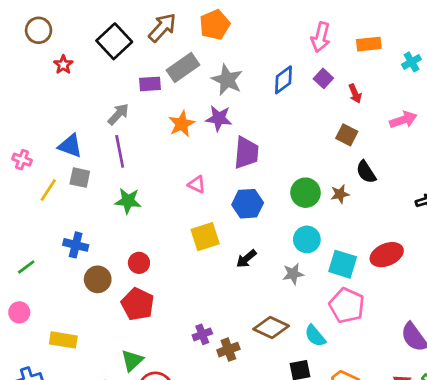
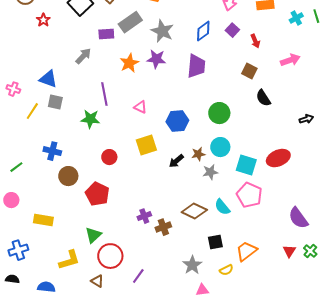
purple line: (120, 151) -> (104, 94), moved
purple trapezoid: (246, 153) -> (196, 66), moved
brown star: (340, 194) -> (198, 154), moved
red circle: (139, 263) -> (109, 157), moved
cyan semicircle: (315, 336) -> (222, 207), moved

